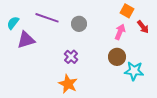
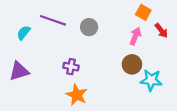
cyan semicircle: (13, 23) -> (24, 33), moved
purple triangle: (26, 40) -> (19, 71), moved
purple cross: (71, 57) -> (71, 67), moved, turned -32

